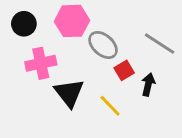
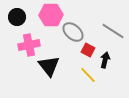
red square: (124, 70) -> (88, 50), turned -32
yellow line: (110, 106) -> (88, 75), moved

